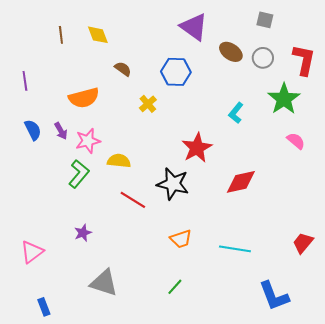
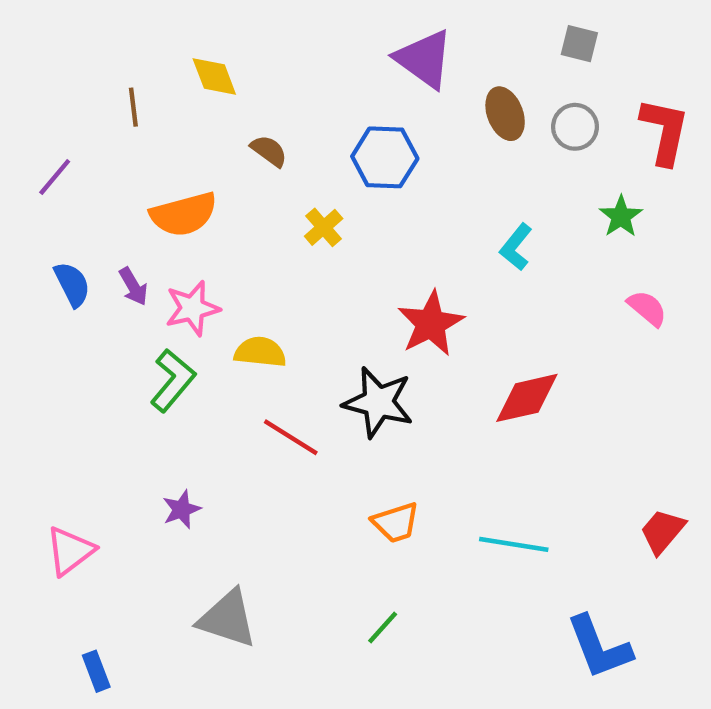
brown line: (61, 35) -> (133, 107), moved
brown ellipse: (231, 52) -> (505, 114), turned 35
purple line: (25, 81) -> (55, 177), turned 48
green star: (284, 99) -> (621, 216), size x0.6

